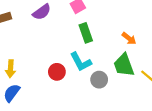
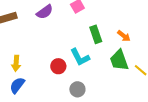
green rectangle: (86, 33) -> (96, 34), moved
gray circle: (99, 80) -> (77, 89), moved

